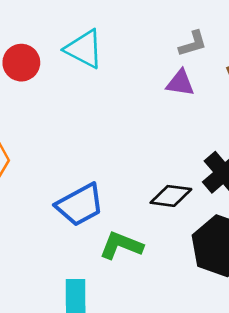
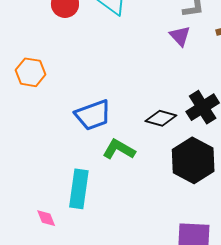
purple triangle: (180, 83) -> (180, 36), turned 30

